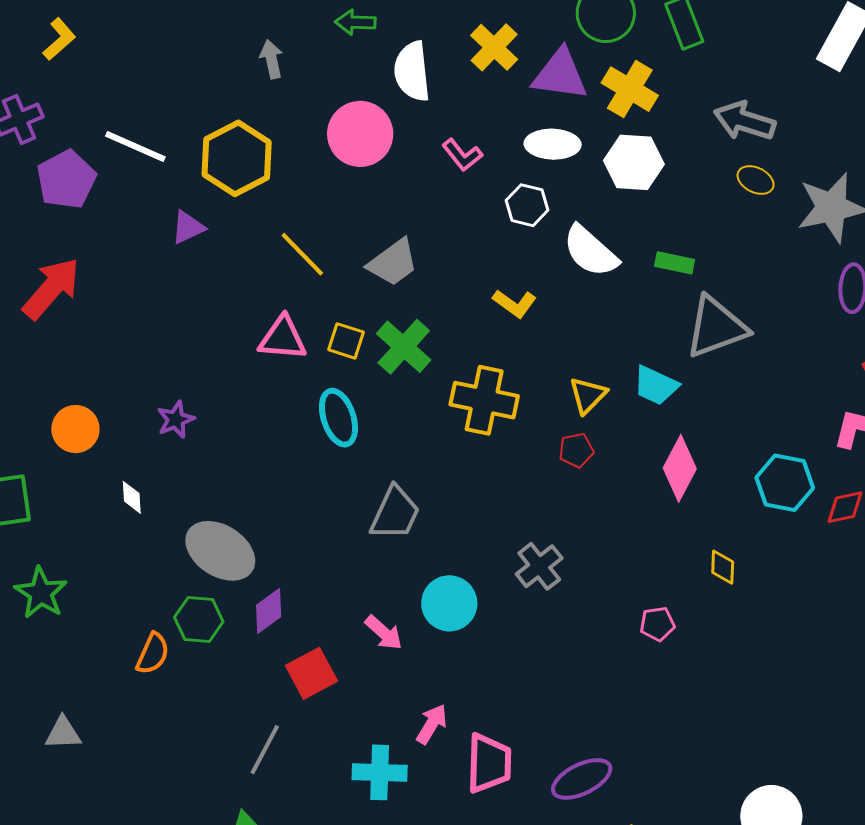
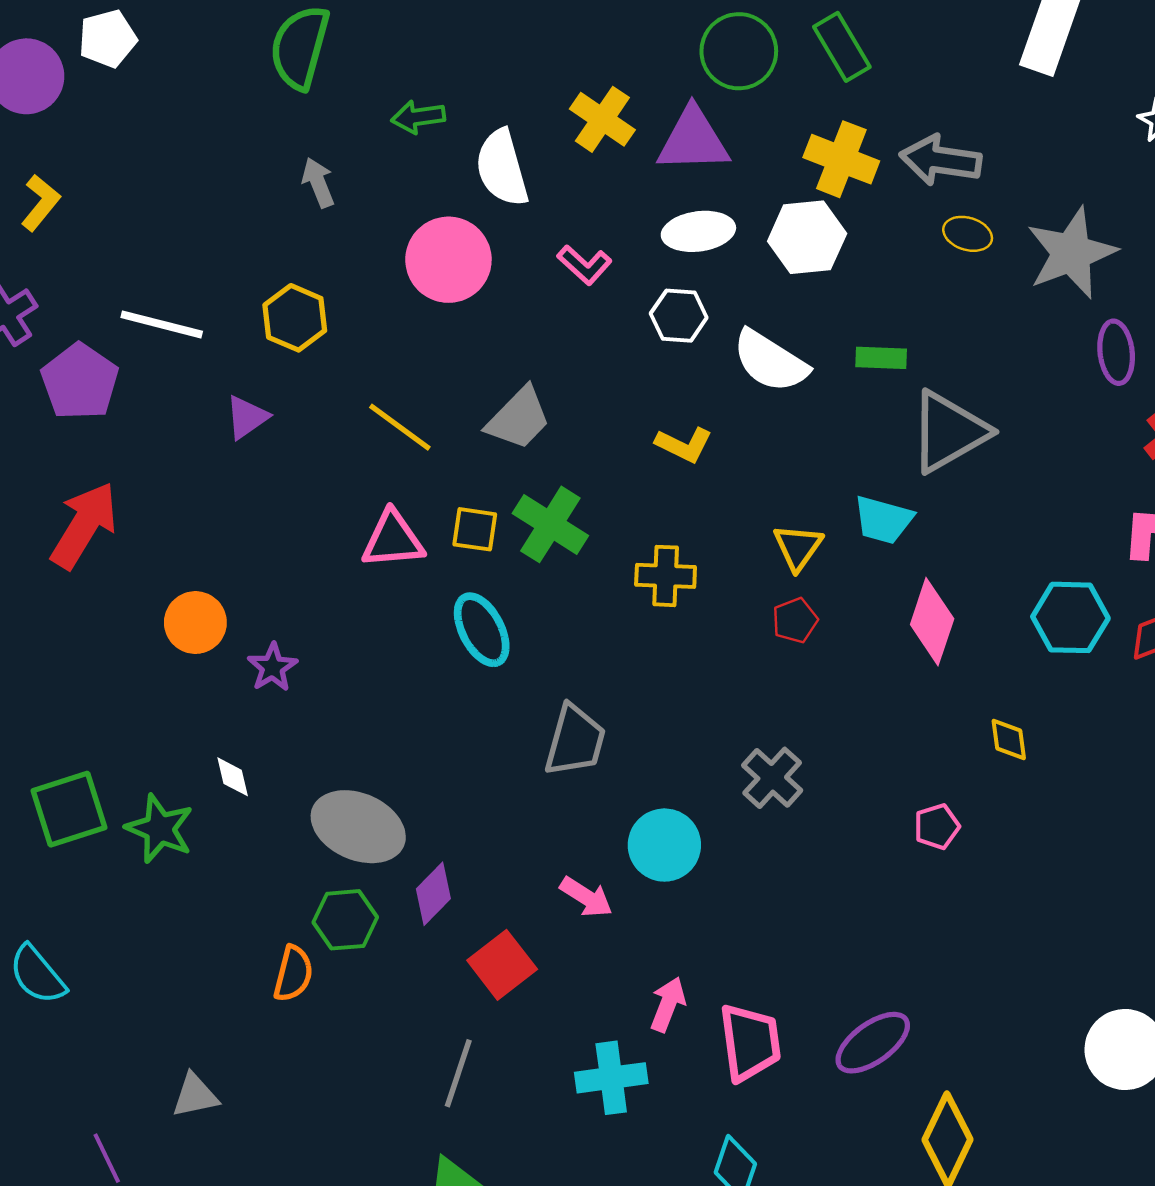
yellow cross: (630, 89) -> (841, 159), moved
yellow hexagon: (237, 158) -> (295, 318), size x0.7
yellow cross: (484, 400) -> (666, 576), size x0.7
orange circle: (75, 429) -> (195, 623), moved
green star: (41, 593) -> (160, 829), moved

